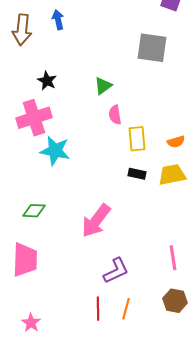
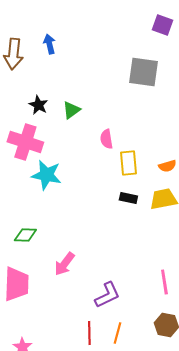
green triangle: (103, 86) -> (71, 110), moved
pink cross: (34, 118) -> (25, 142), turned 36
pink arrow: (96, 221) -> (64, 264), moved, size x0.7

